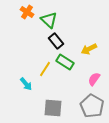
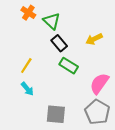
yellow arrow: (89, 49) -> (94, 39), moved
yellow line: (45, 69) -> (26, 66), moved
pink semicircle: (94, 79) -> (99, 84), size x1.5

